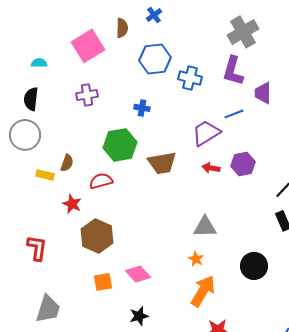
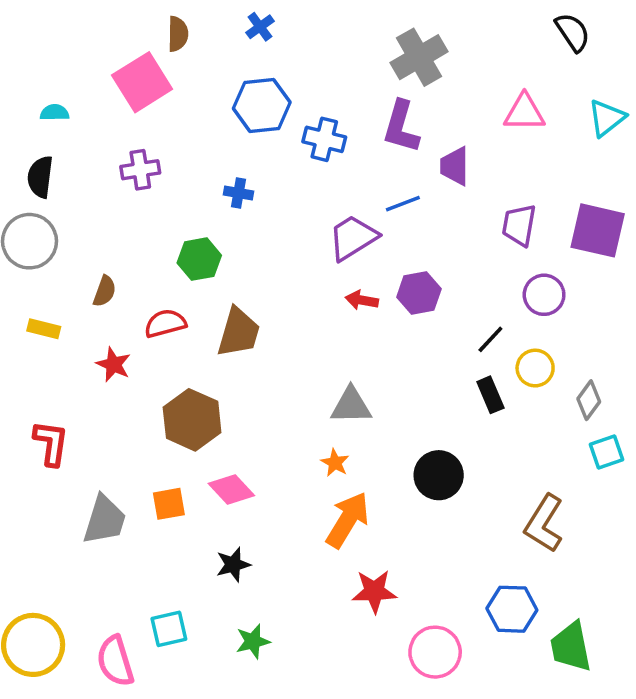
brown semicircle: (122, 28) -> (178, 34), moved
green hexagon: (120, 145) -> (199, 259), size x0.7
brown trapezoid: (162, 163) -> (239, 332), moved, turned -64
yellow rectangle: (45, 175) -> (44, 329), moved
brown hexagon: (97, 236) -> (192, 420), moved
gray trapezoid: (48, 309) -> (105, 520), moved

